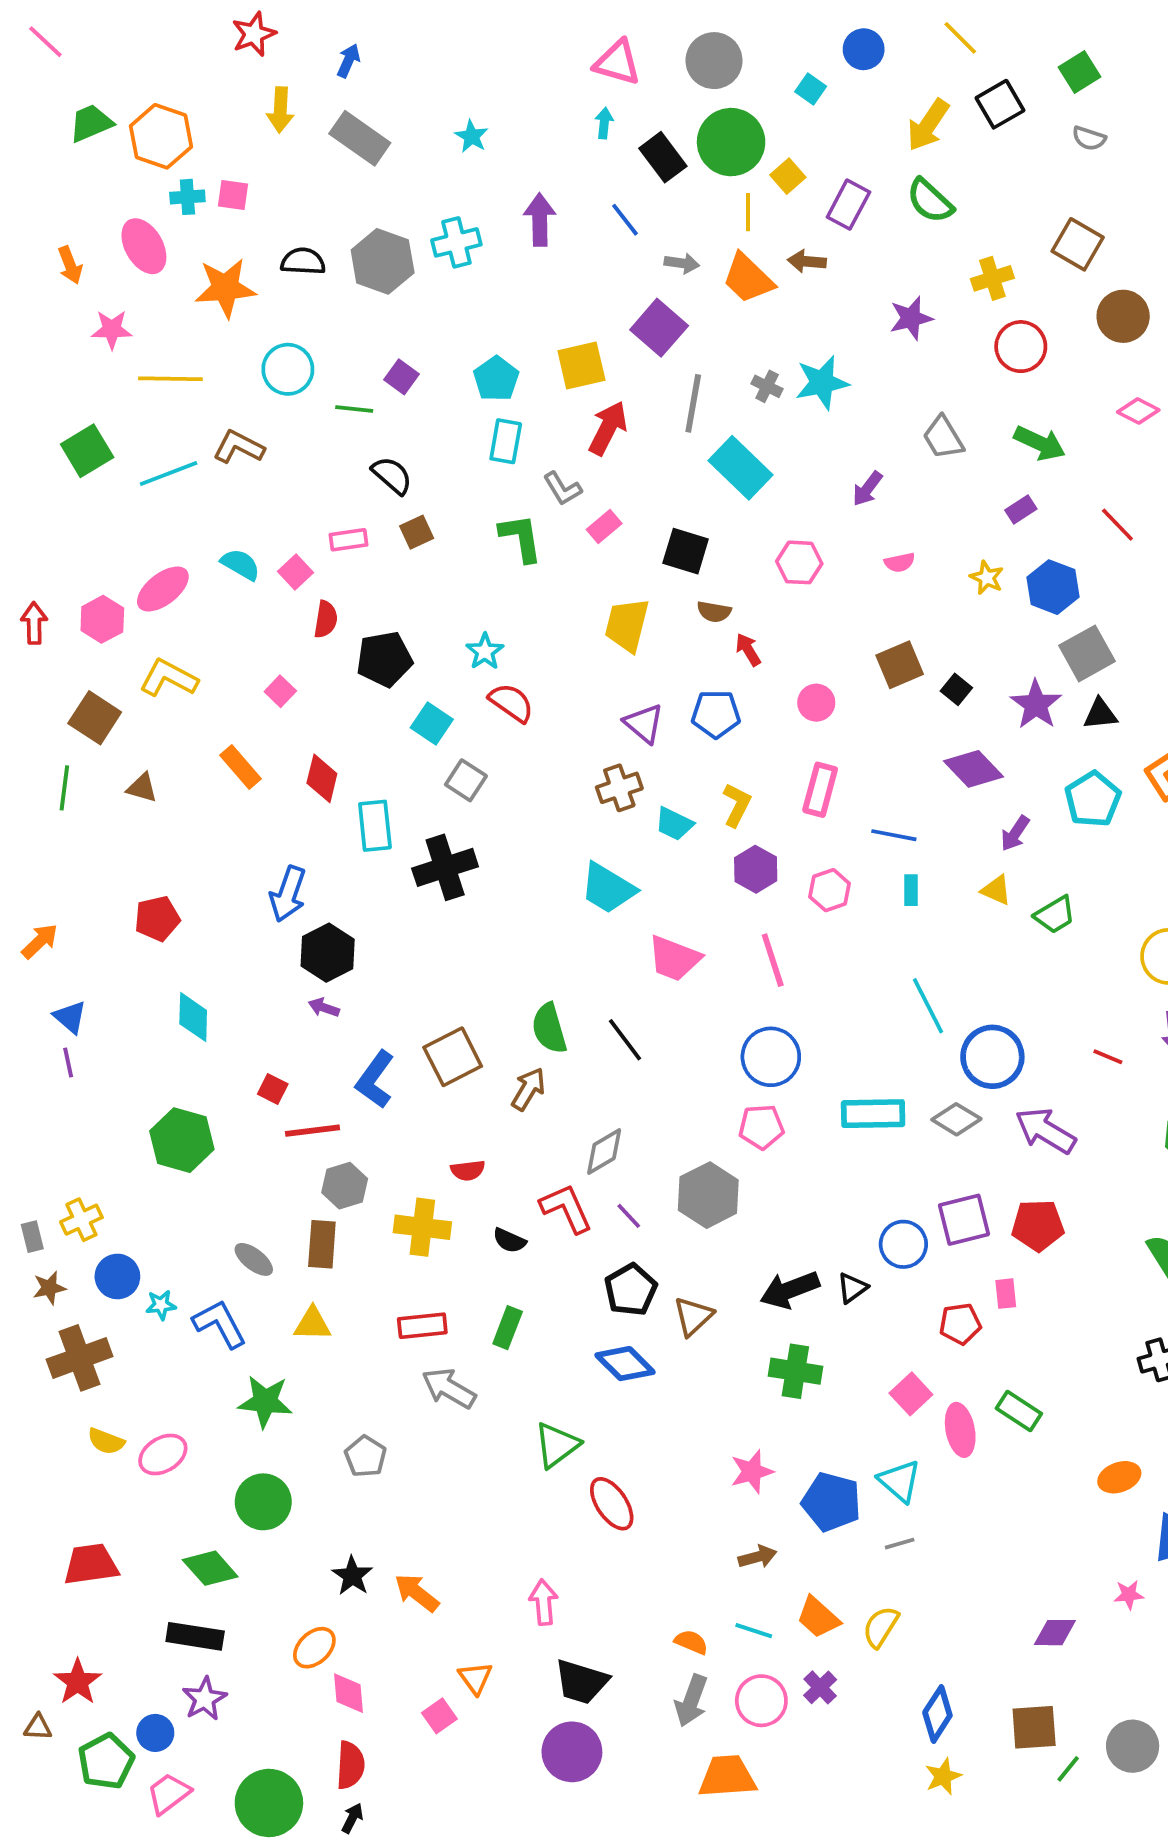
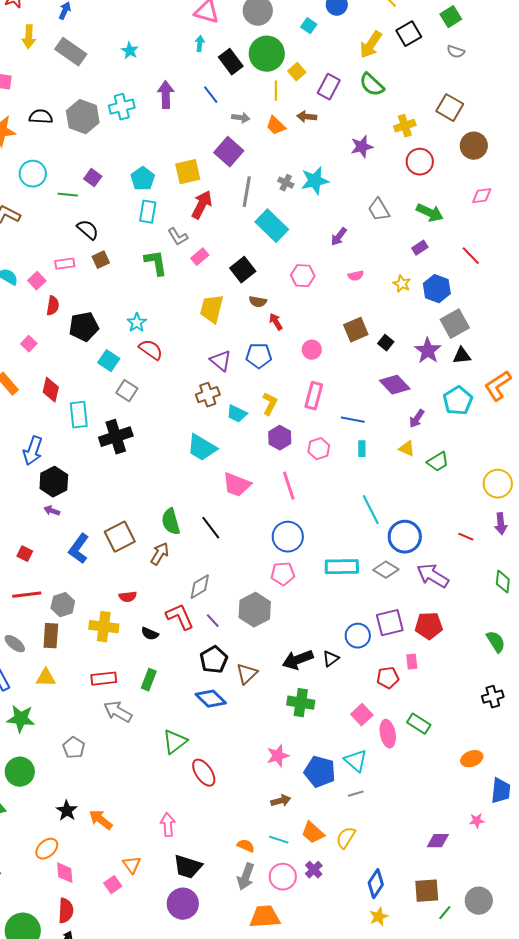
orange trapezoid: (748, 278) -> (276, 126), size x0.7
pink diamond: (1138, 411) -> (482, 196), turned -35
black square: (686, 551) -> (243, 270), turned 35
red line: (312, 1131) -> (27, 595), moved

